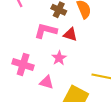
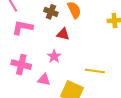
pink L-shape: (46, 31) -> (22, 28), moved

